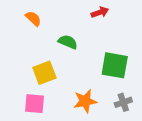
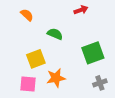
green square: (115, 65) -> (93, 53), turned -30
orange star: (85, 101) -> (56, 78), moved

